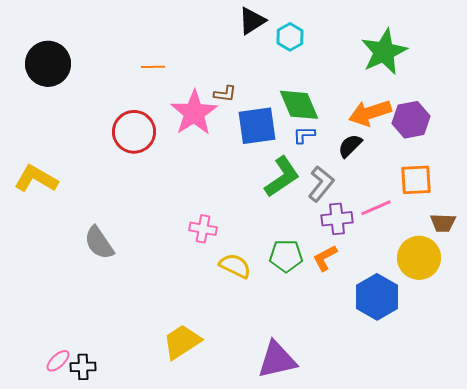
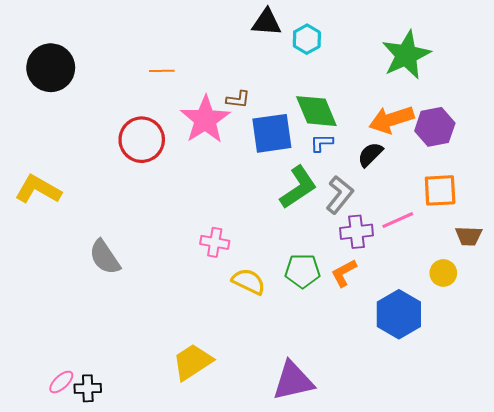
black triangle: (252, 21) -> (267, 22), turned 36
yellow circle: (419, 258) -> (443, 273), size x0.6

